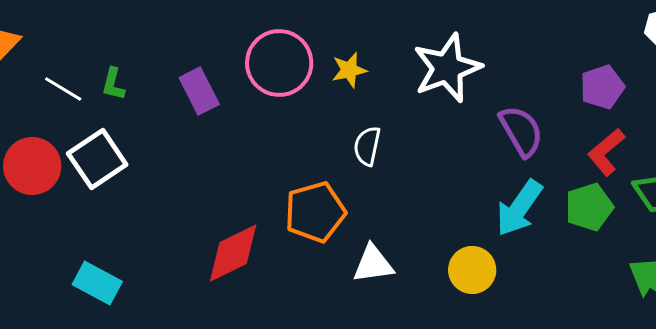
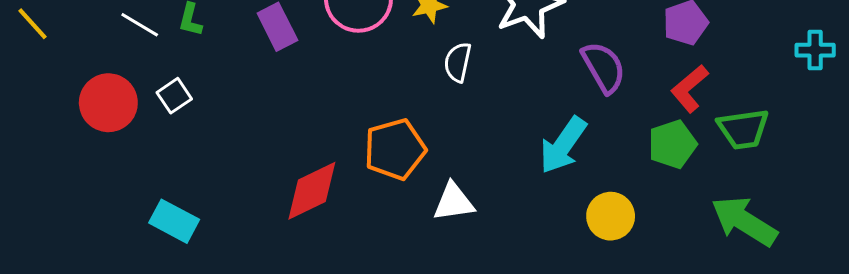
white semicircle: (367, 146) -> (458, 62), moved
white square: (97, 159) -> (174, 96), size x0.6
cyan arrow: (519, 208) -> (563, 145), moved
yellow circle: (472, 270) -> (611, 216), moved

